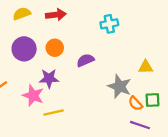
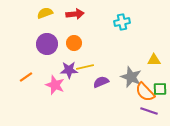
purple semicircle: (85, 60) -> (101, 82), moved
orange semicircle: (135, 103) -> (145, 92), size x1.5
yellow line: (54, 113) -> (85, 67), moved

